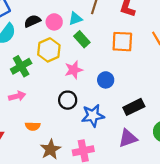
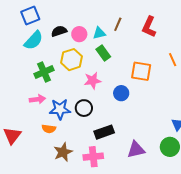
orange square: (122, 42) -> (141, 71), moved
black rectangle: (134, 107) -> (104, 132), moved
blue star: (93, 116) -> (60, 109), moved

